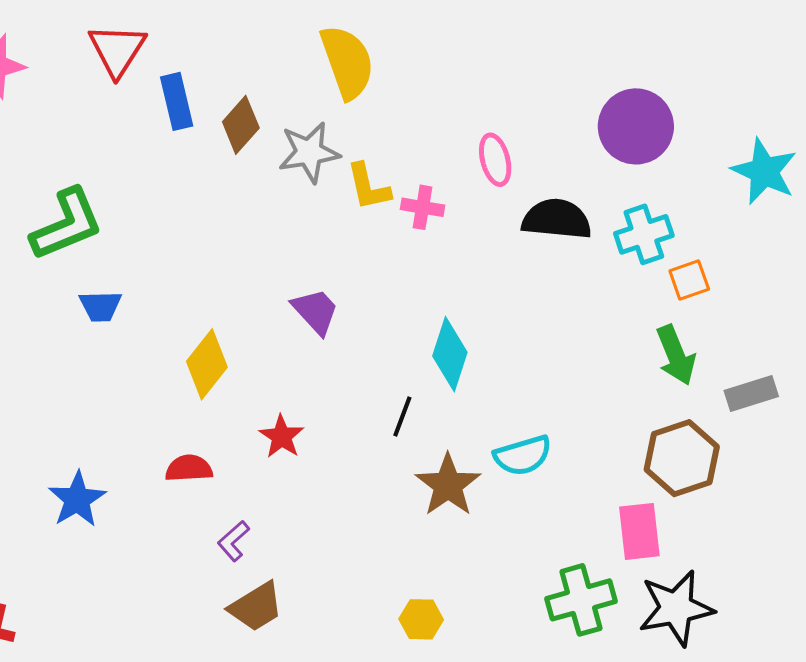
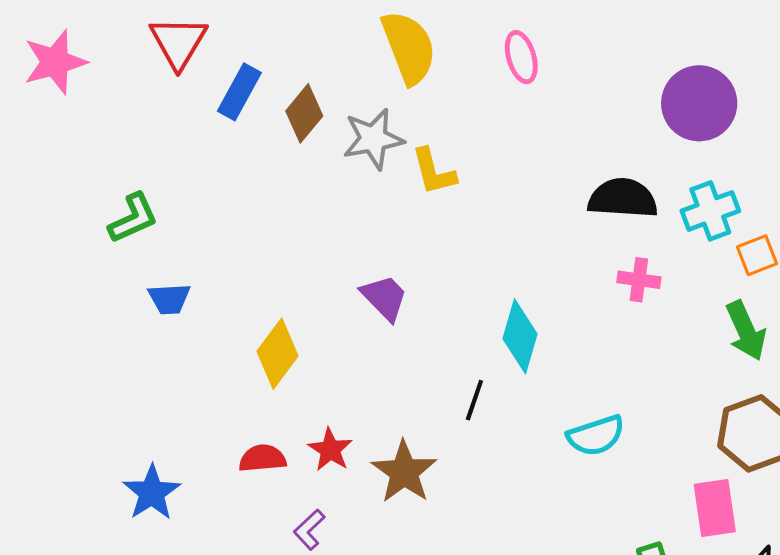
blue rectangle: (177, 101) -> (239, 92), turned 44
pink ellipse: (495, 160) -> (521, 57), moved
pink cross: (423, 207) -> (639, 280), moved
green L-shape: (67, 224) -> (133, 218), size x0.7
red star: (282, 437) -> (330, 450), moved
brown star: (448, 485) -> (404, 472), moved

